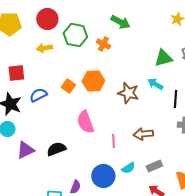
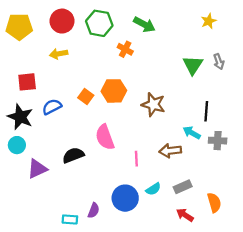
green hexagon: (75, 35) -> (99, 23), moved
green triangle: (163, 58) -> (193, 65), turned -42
cyan arrow: (155, 84) -> (192, 133), moved
black semicircle: (56, 149) -> (73, 155), moved

